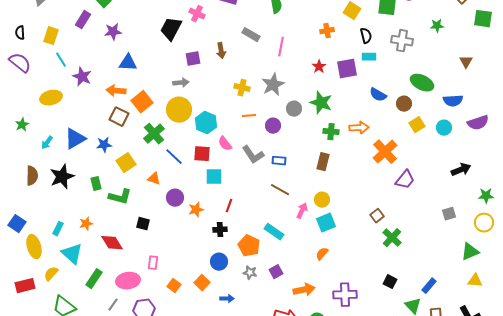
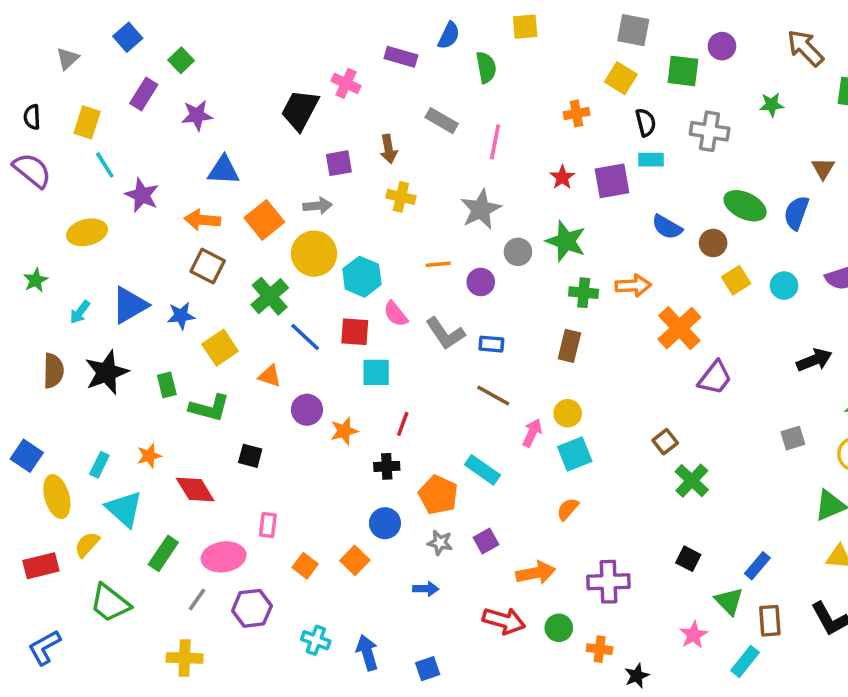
yellow cross: (242, 88) -> (401, 197), moved
blue semicircle: (453, 101) -> (796, 213), moved, turned 114
orange square: (142, 102) -> (264, 220), moved
blue arrow: (227, 299) -> (426, 589), moved

